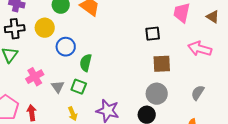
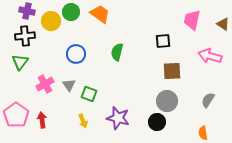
yellow circle: (45, 28) -> (51, 21), moved
green semicircle: (86, 63) -> (117, 52), moved
gray triangle: (58, 87) -> (69, 85), moved

